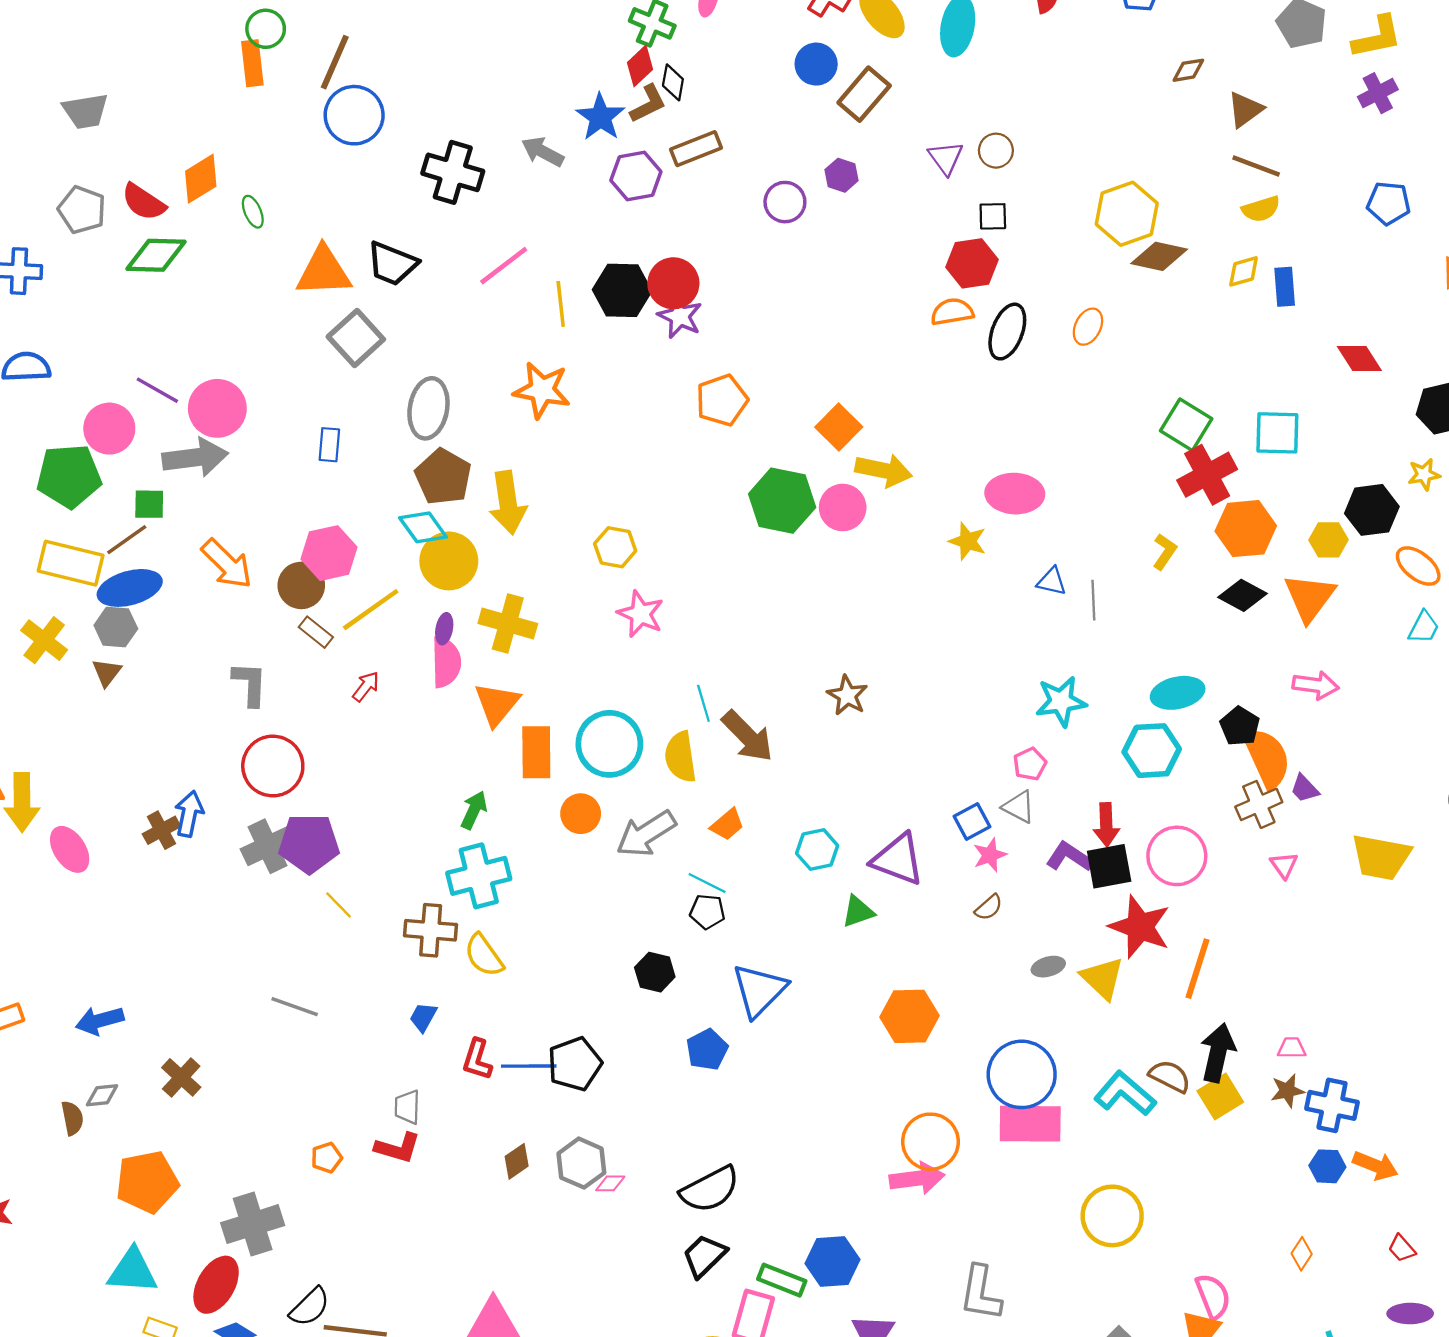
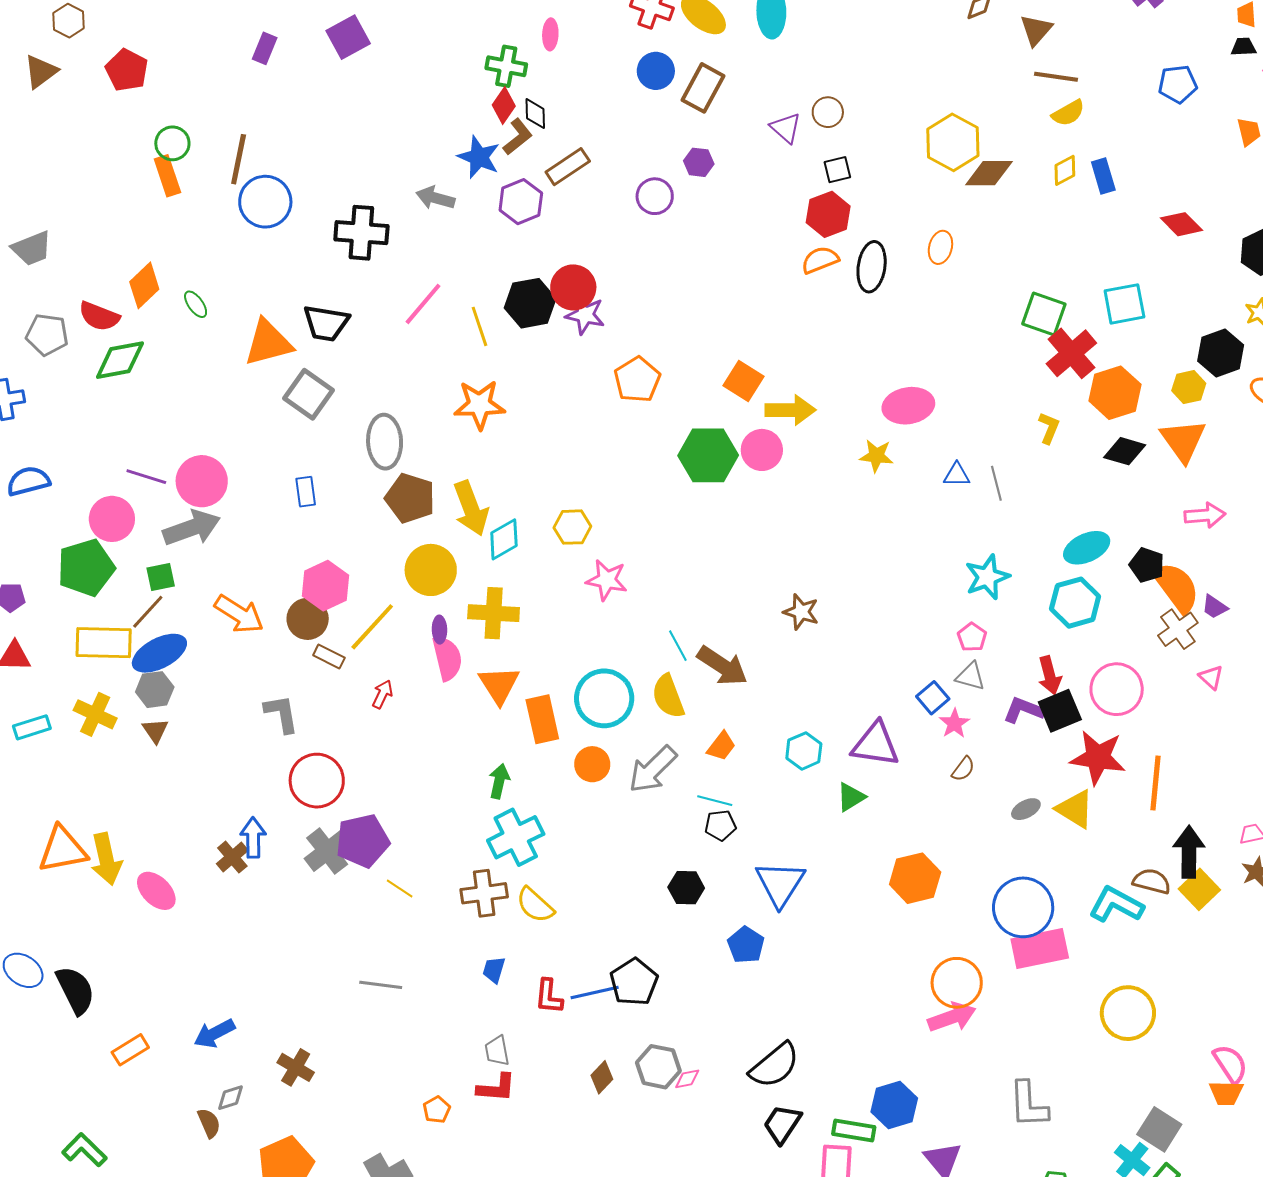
cyan diamond: (423, 527) -> (504, 539), moved, turned -72

